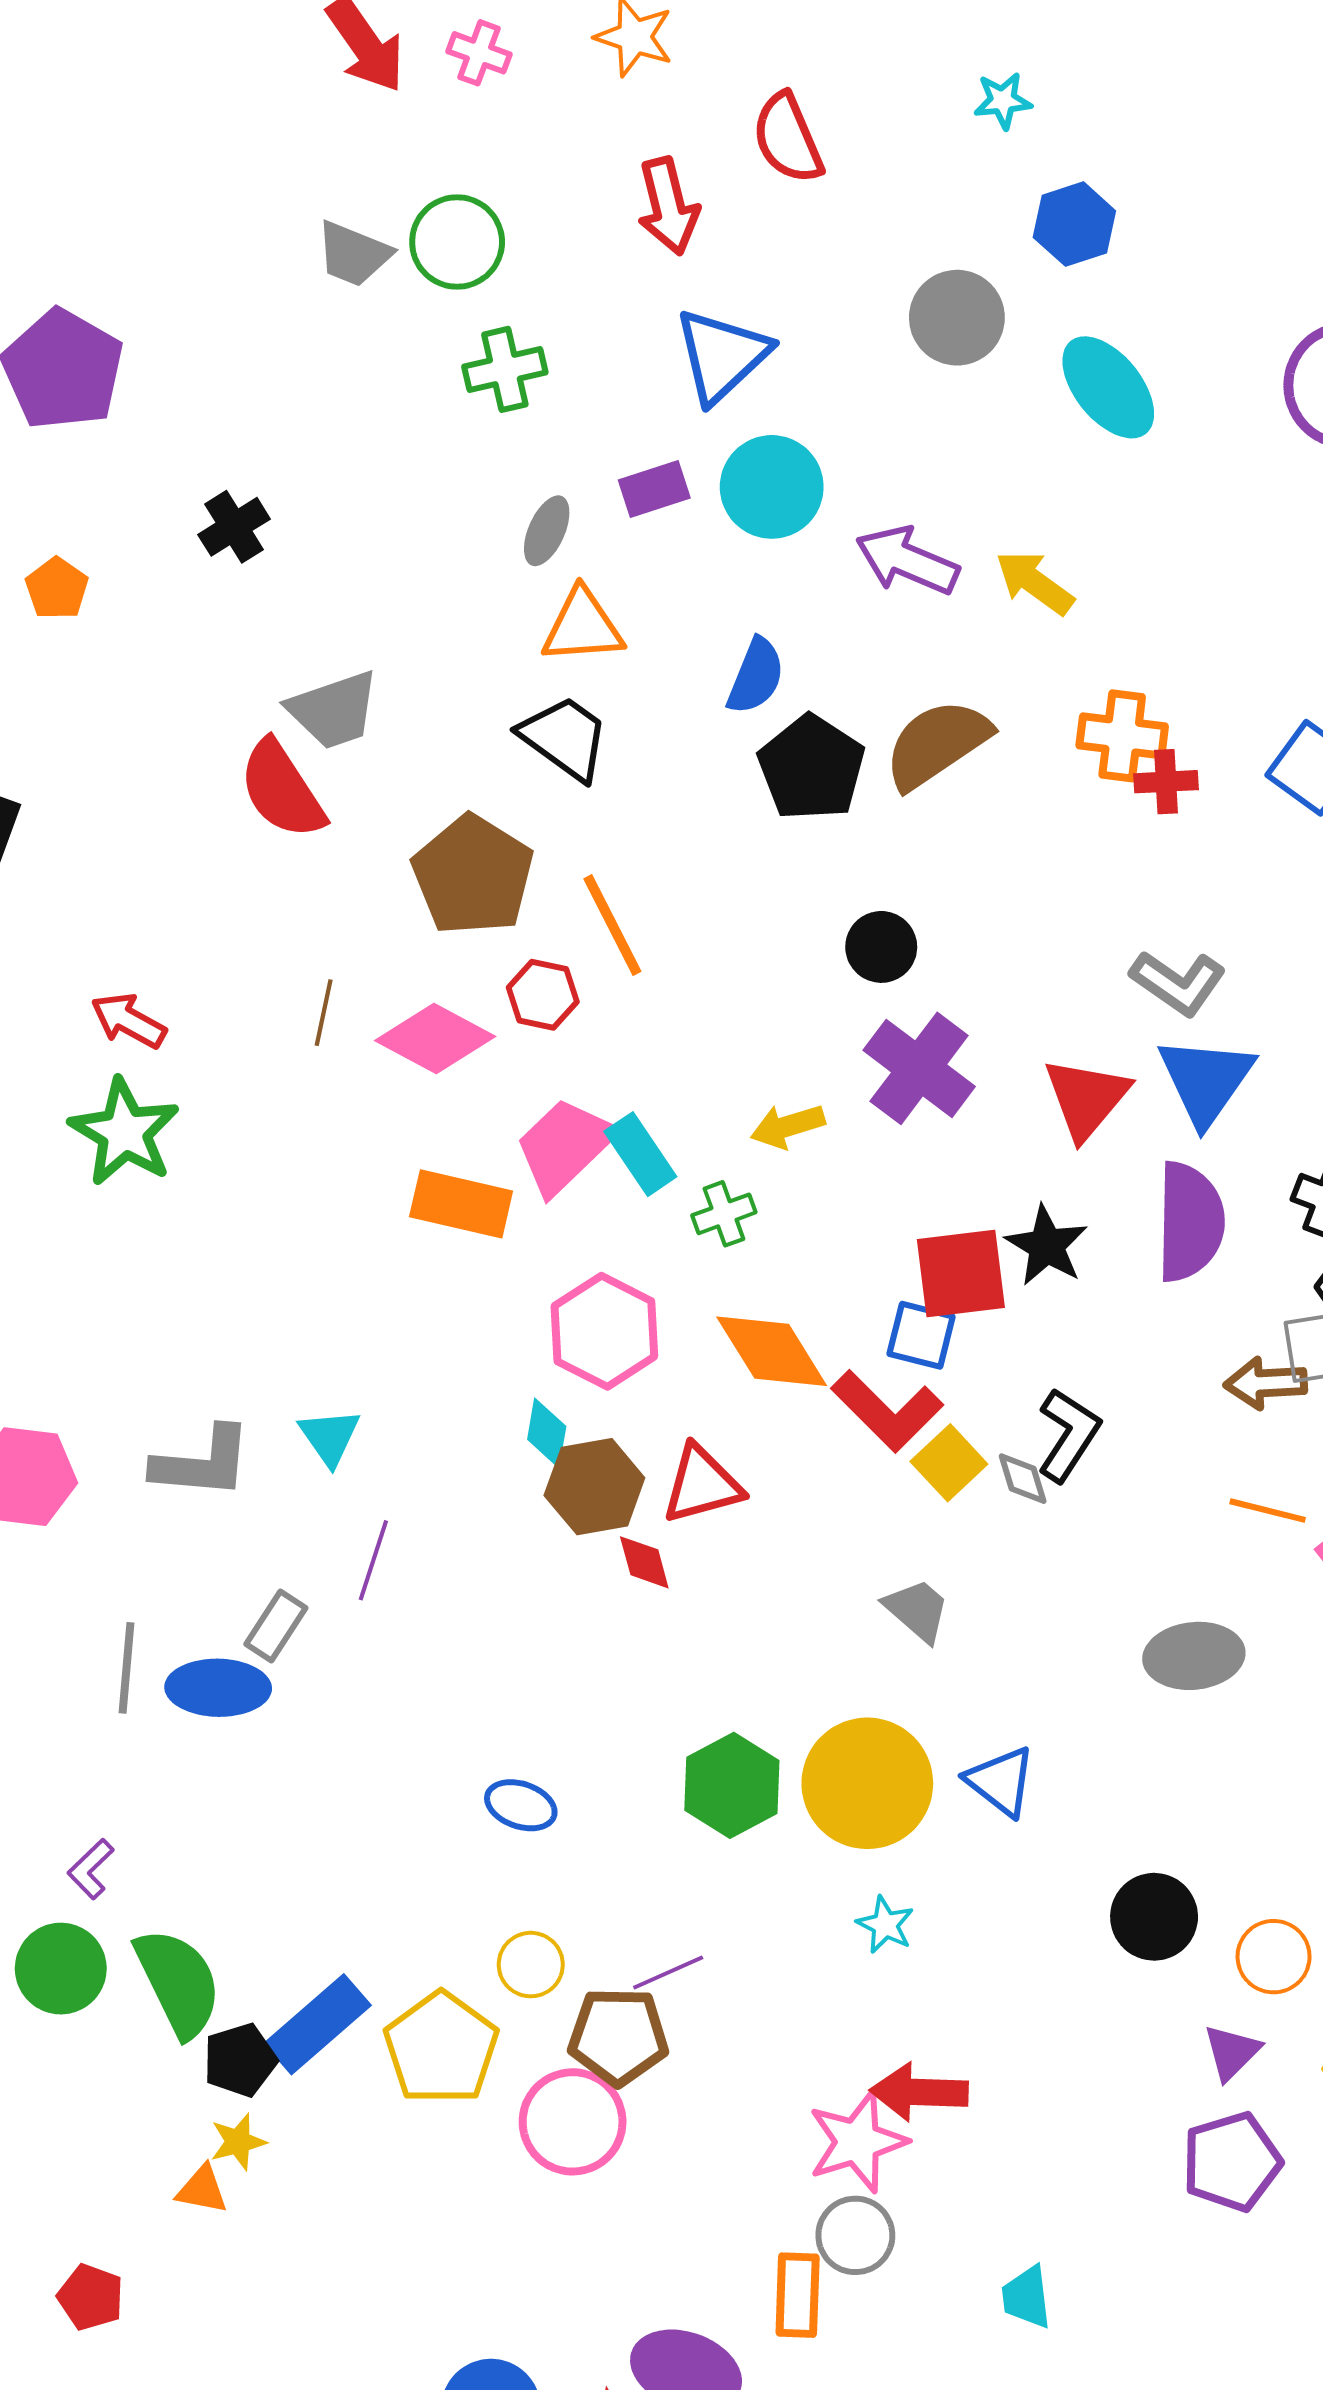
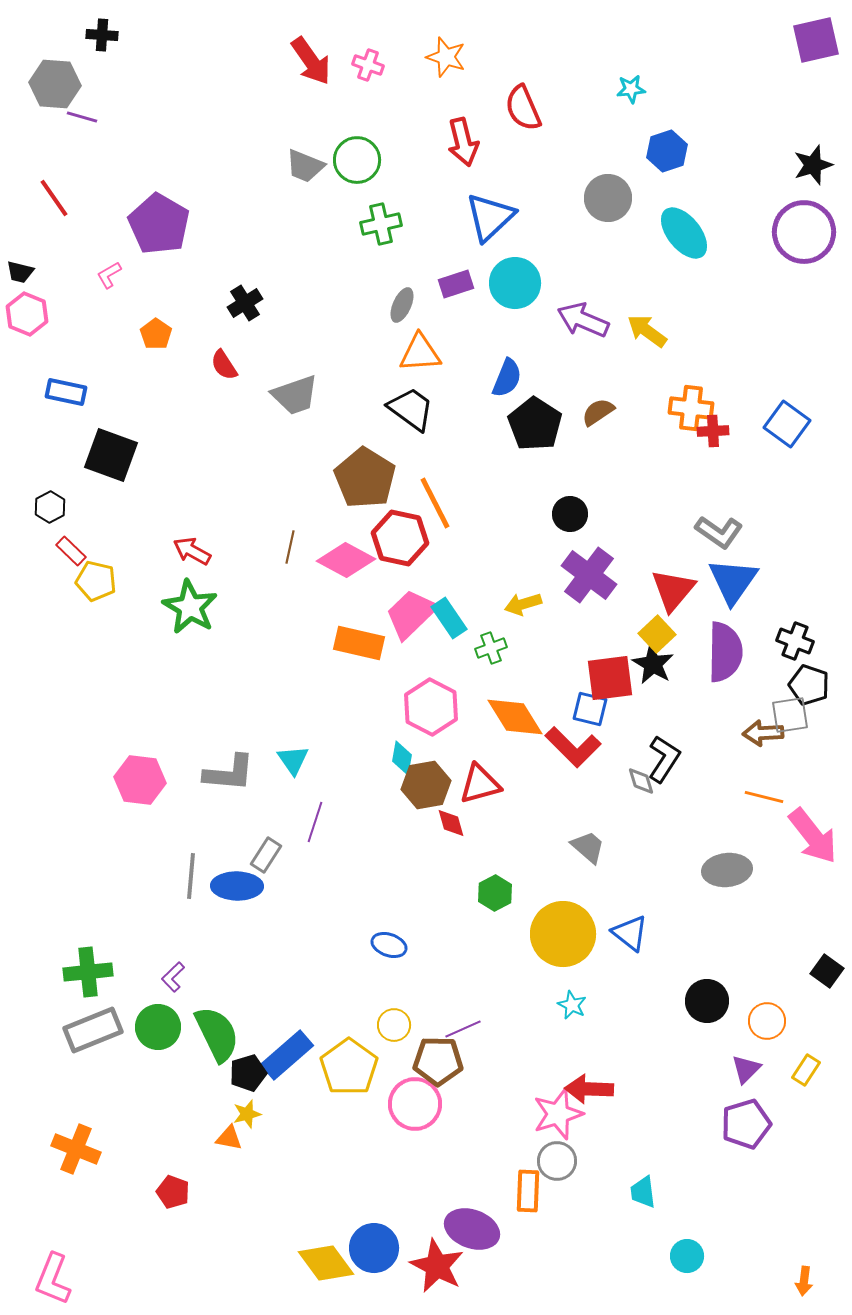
brown semicircle: (937, 744) -> (598, 412), size x0.6
red semicircle: (282, 790) -> (224, 365), moved, size x0.6
red hexagon: (543, 995) -> (400, 538), size x1.6
yellow square: (949, 1463) -> (657, 634), moved
green hexagon: (732, 1785) -> (495, 893), moved, size x0.7

